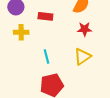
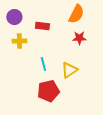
yellow triangle: (82, 57) -> (69, 70), moved

